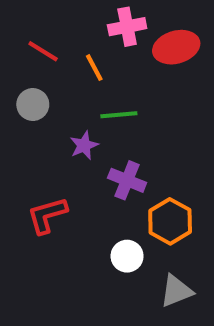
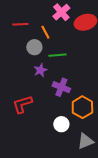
pink cross: (127, 27) -> (61, 12), turned -30
red line: (43, 51) -> (20, 24), turned -35
gray circle: (33, 105) -> (34, 47), moved

